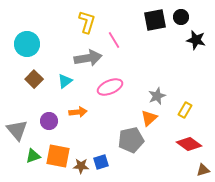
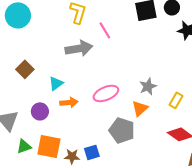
cyan circle: (27, 44) -> (18, 15), moved
cyan triangle: (65, 81) -> (56, 83), moved
pink ellipse: (110, 87) -> (106, 93), moved
gray pentagon: (131, 140) -> (122, 130), turned 30

